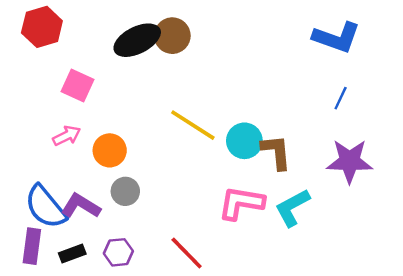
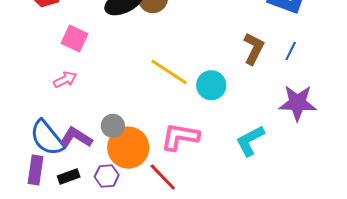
orange circle: (110, 150) -> (128, 148), moved, size x1.5
brown L-shape: (276, 152) -> (254, 49), moved, turned 32
pink L-shape: (241, 203) -> (180, 137), moved

